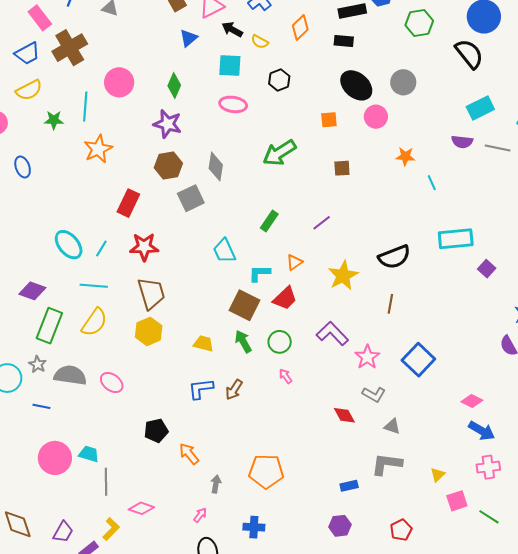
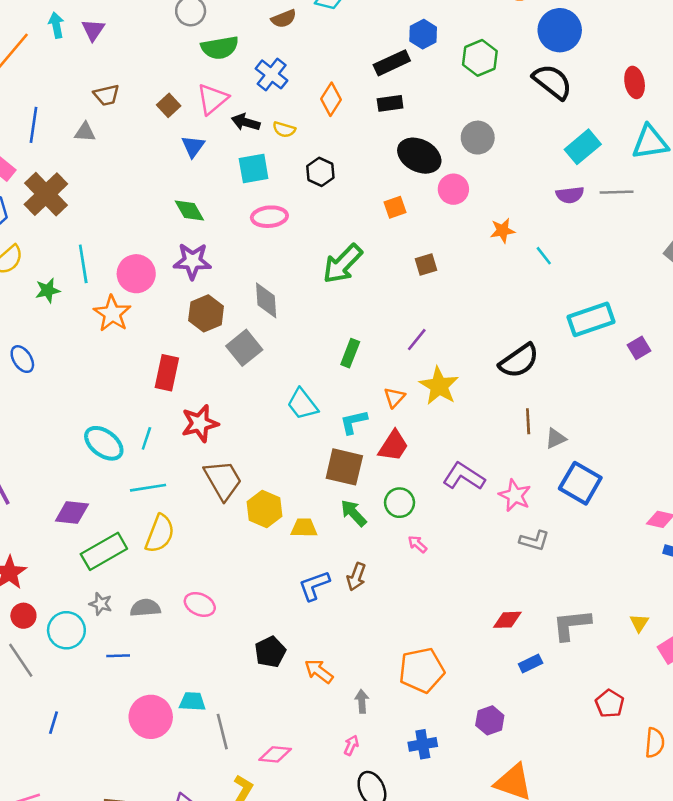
pink circle: (119, 82) -> (136, 274), moved
green diamond: (174, 86) -> (189, 211), turned -40
purple square: (487, 269) -> (639, 348), turned 30
yellow star: (343, 276) -> (439, 386), moved
green rectangle: (49, 326) -> (104, 551), turned 52
yellow hexagon: (149, 331) -> (265, 509), moved
gray semicircle: (70, 375) -> (145, 608), size x0.7
red diamond: (344, 415) -> (507, 620), moved, turned -50
gray triangle: (392, 426) -> (556, 438), moved, turned -30
purple hexagon: (340, 526) -> (490, 720), moved

